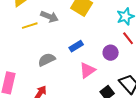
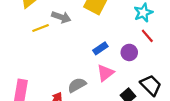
blue rectangle: (76, 46) -> (100, 48), moved
gray semicircle: (47, 60) -> (77, 85), moved

